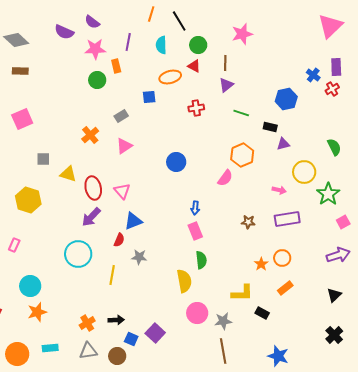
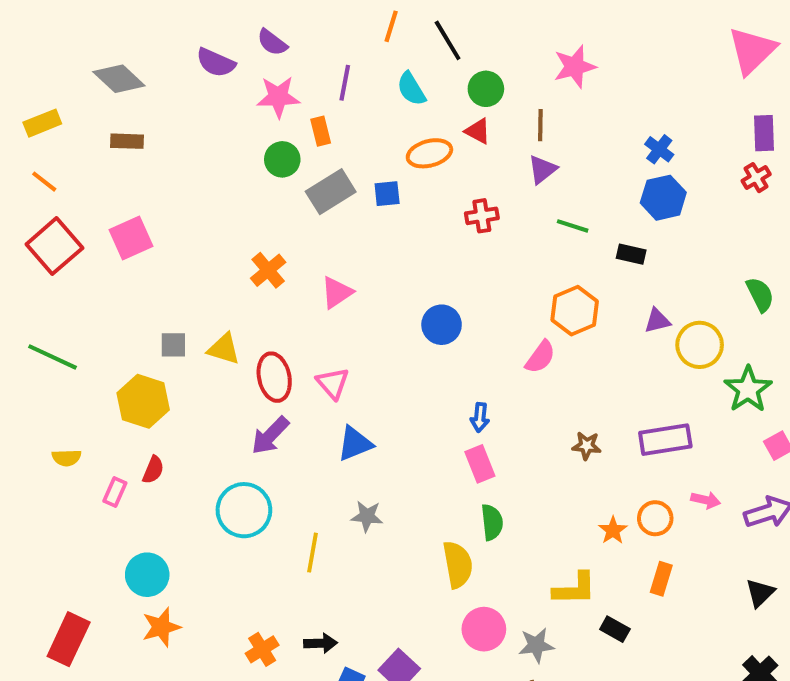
cyan semicircle: (161, 45) -> (411, 89), turned -30
blue cross: (313, 75) -> (659, 149), moved
gray rectangle: (121, 116) -> (331, 192), moved, size x1.6
purple triangle: (283, 144) -> (657, 321), moved
gray square: (43, 159) -> (173, 345), moved
pink arrow: (279, 190) -> (706, 500), moved
red semicircle: (119, 240) -> (153, 470), moved
orange rectangle: (285, 288) -> (661, 579), turned -35

